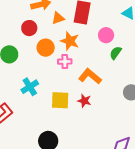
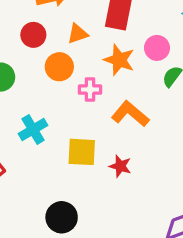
orange triangle: (58, 18) -> (78, 34), moved
orange star: (70, 41) -> (119, 60), moved
red star: (84, 101) -> (120, 166), moved

